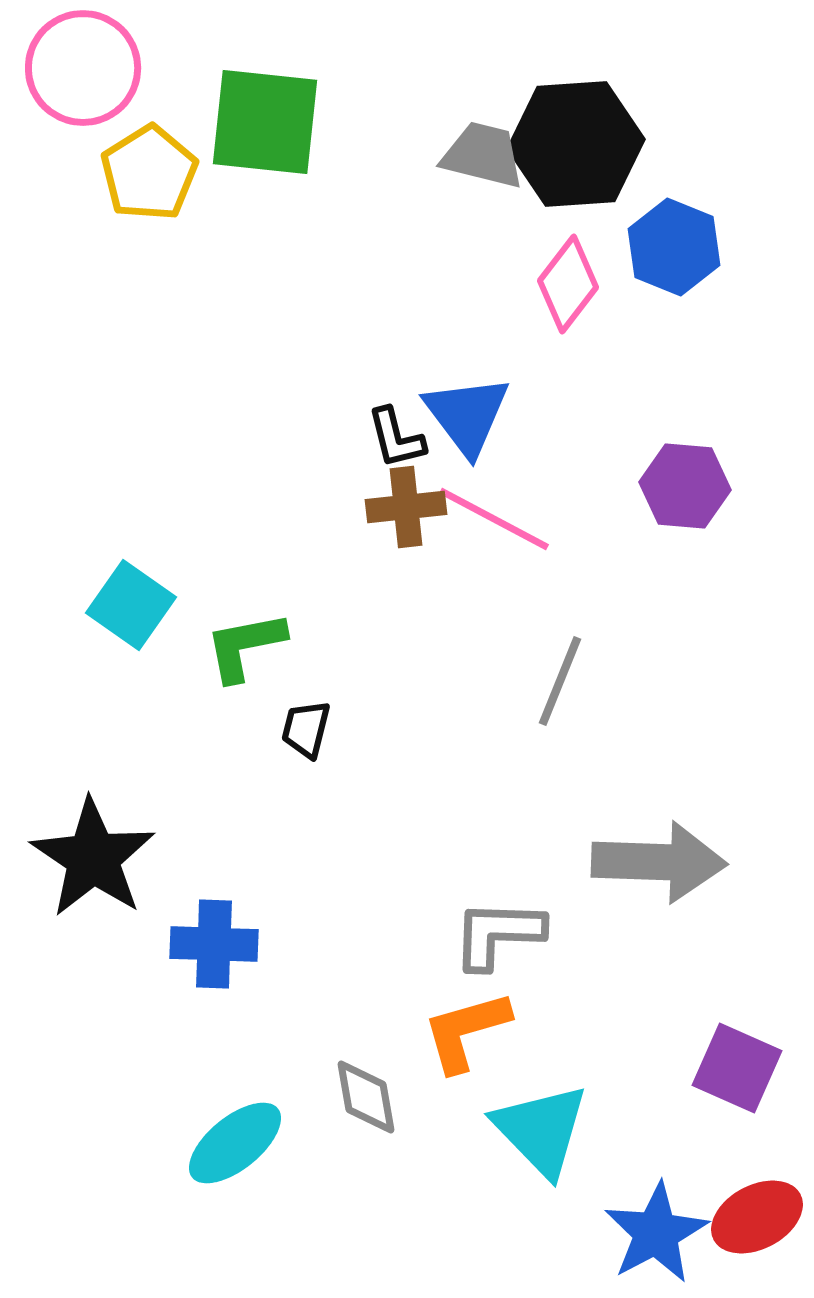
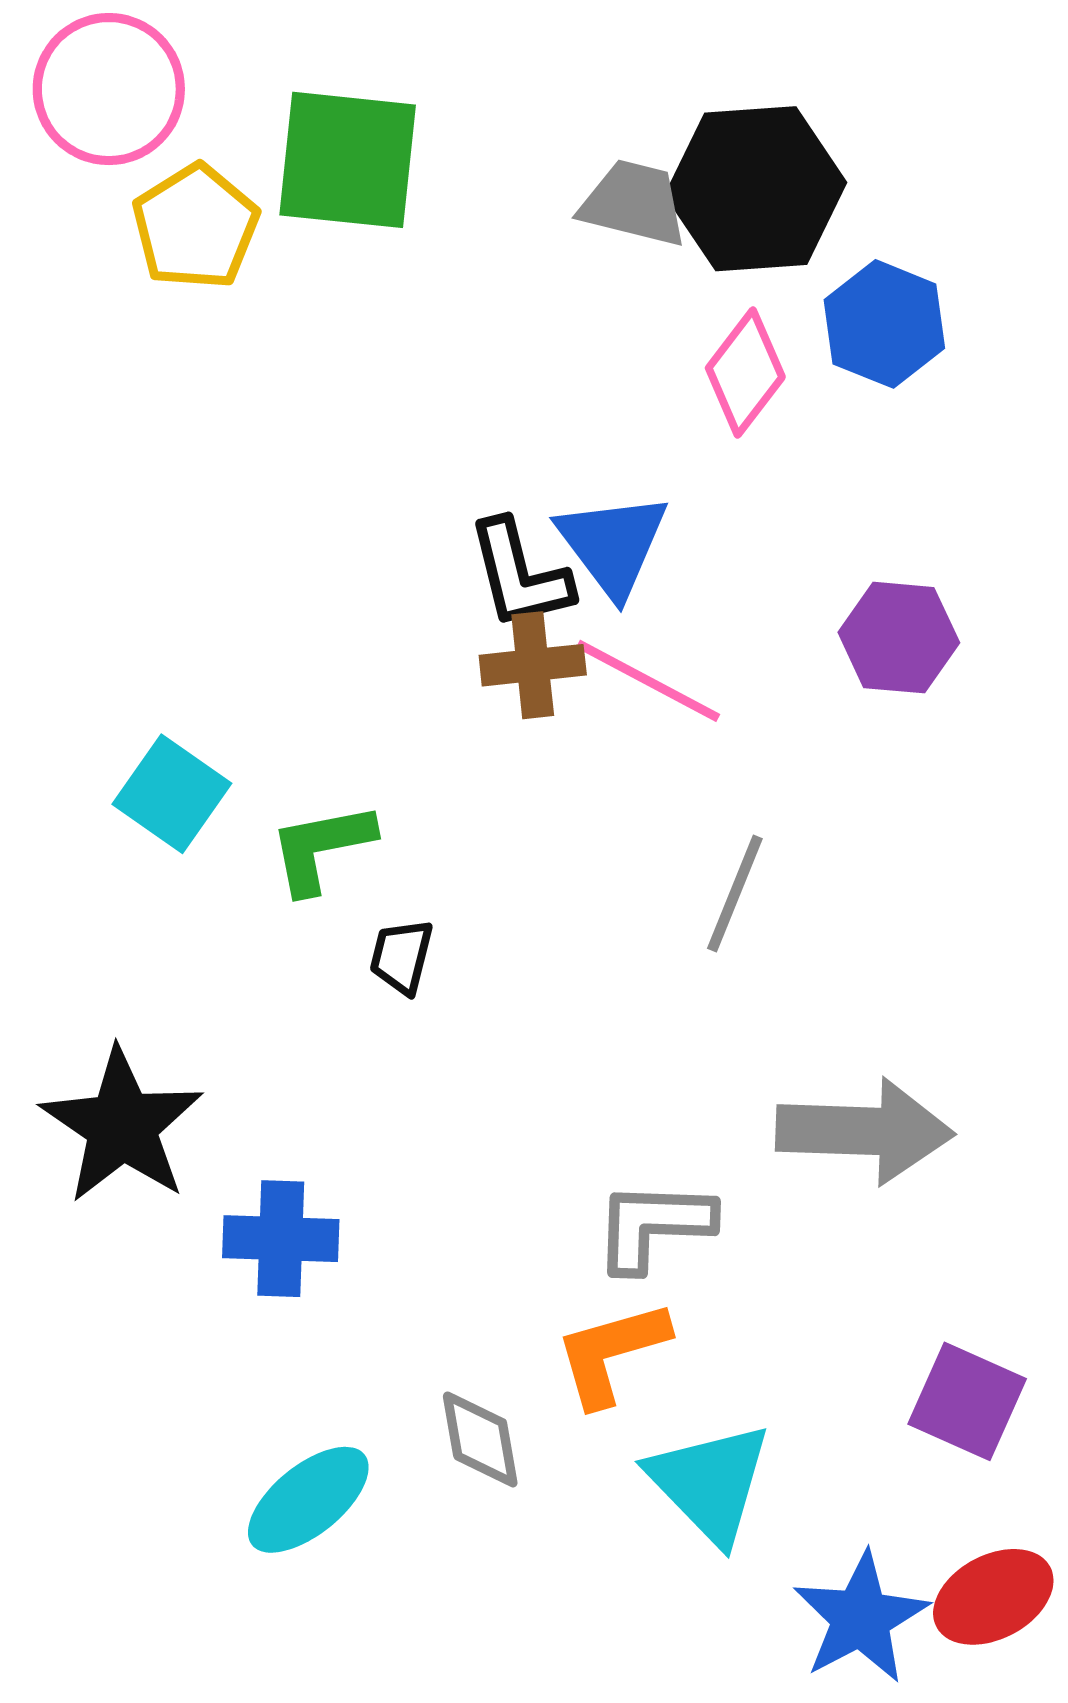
black L-shape: (396, 438) -> (520, 575), size x1.4

